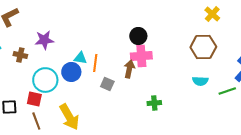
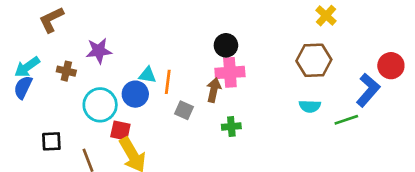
red square: (34, 99) -> (120, 131), moved
green cross: (154, 103) -> (231, 127), moved

